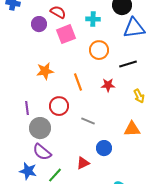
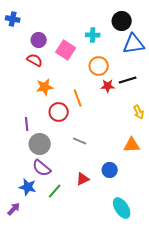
red semicircle: (58, 12) -> (35, 60), moved
pink square: (66, 34) -> (66, 50), turned -36
red star: (108, 85) -> (108, 86), moved
red circle: (59, 106) -> (59, 112), moved
gray line: (88, 121) -> (80, 141), moved
blue circle: (104, 148) -> (110, 170), moved

